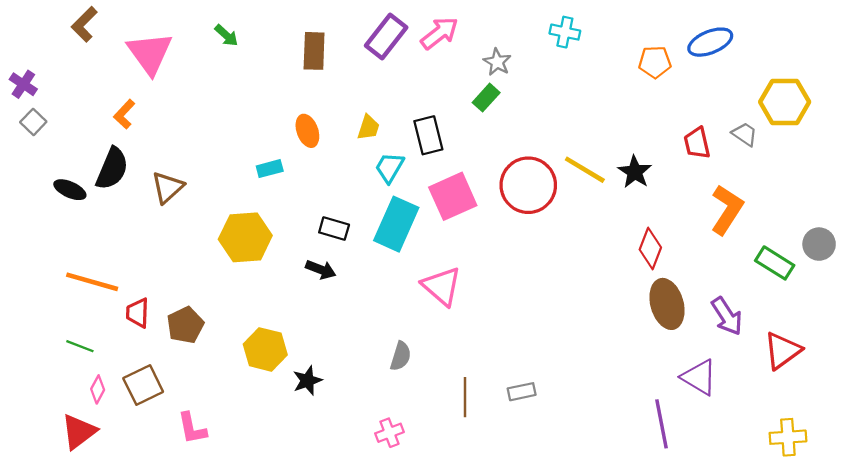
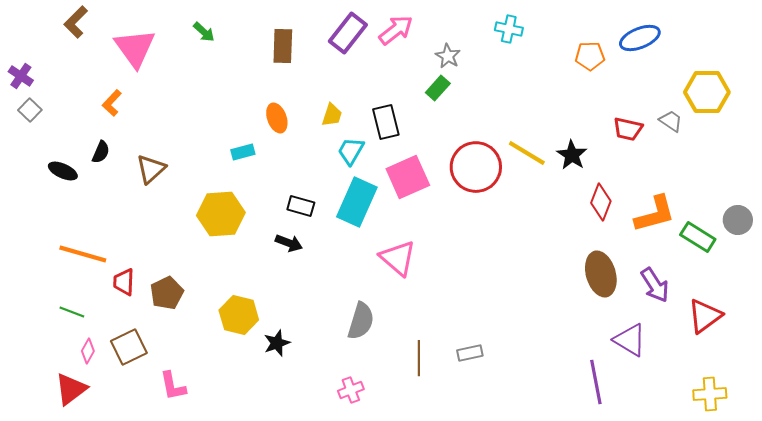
red trapezoid: (697, 143) -> (628, 129), turned -64
black semicircle: (112, 169) -> (101, 152), size x0.6
orange L-shape: (727, 210) -> (655, 214), moved, turned 42
red diamond: (650, 248) -> (601, 202), moved
gray semicircle: (401, 356) -> (361, 321), size x1.4

